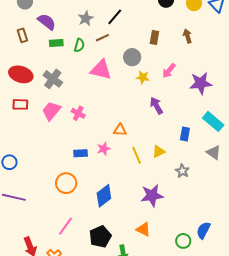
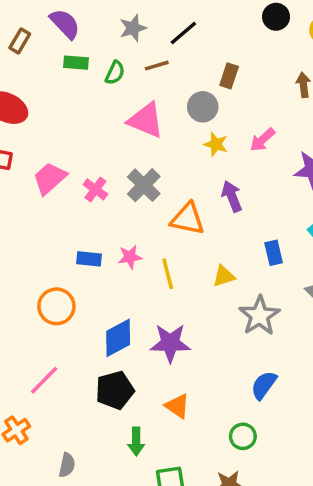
brown rectangle: (22, 35) -> (20, 41), turned 40
brown rectangle: (154, 37) -> (229, 76), moved
gray cross: (53, 79) -> (144, 185), moved
orange triangle: (120, 130) -> (188, 219), moved, size x1.5
blue rectangle: (185, 134) -> (274, 253), turned -32
yellow line: (137, 155) -> (168, 274), moved
gray star: (182, 171) -> (260, 316), size x1.6
purple star: (152, 195) -> (170, 343), moved
blue semicircle: (203, 230) -> (264, 385), moved
black pentagon: (100, 237) -> (115, 390), moved

